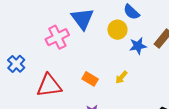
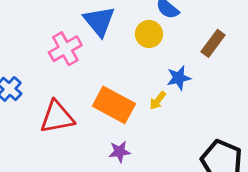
blue star: (138, 46) -> (179, 78), moved
orange rectangle: (90, 79) -> (114, 105), size x1.8

